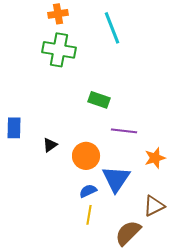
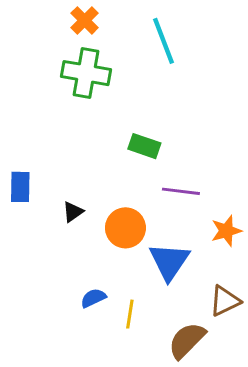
orange cross: (58, 14) -> (85, 20), turned -36
blue semicircle: (88, 191) -> (93, 298), moved

